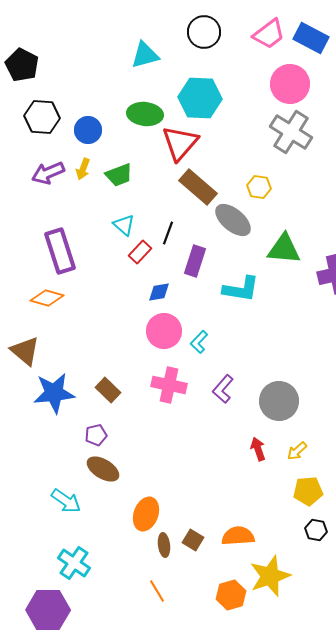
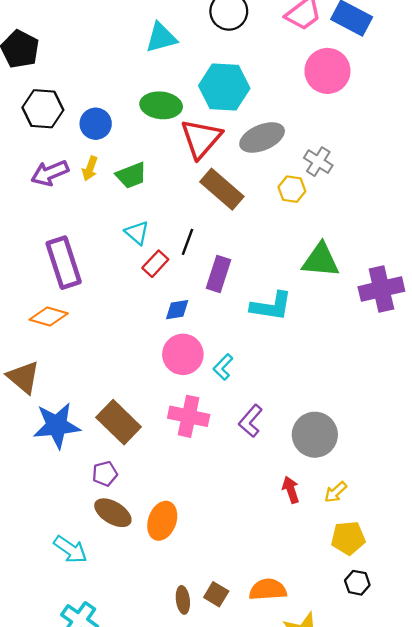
gray cross: (291, 132) -> (318, 162), moved, size x0.6
gray ellipse: (233, 220) -> (262, 137), moved, turned -63
brown rectangle: (108, 390) -> (119, 422), size x1.5
orange ellipse: (146, 514) -> (162, 521), moved

